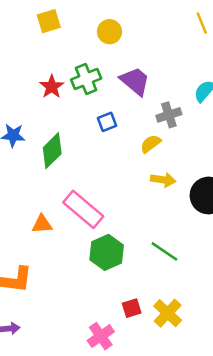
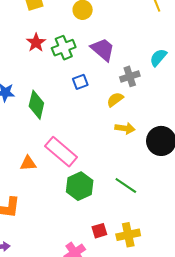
red star: (52, 87) -> (36, 43), moved
green diamond: (52, 151) -> (36, 105), turned -32
yellow cross: (168, 313) -> (128, 235), turned 35

